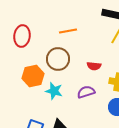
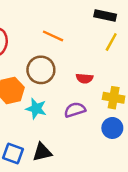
orange line: (68, 31) -> (53, 36), turned 36

